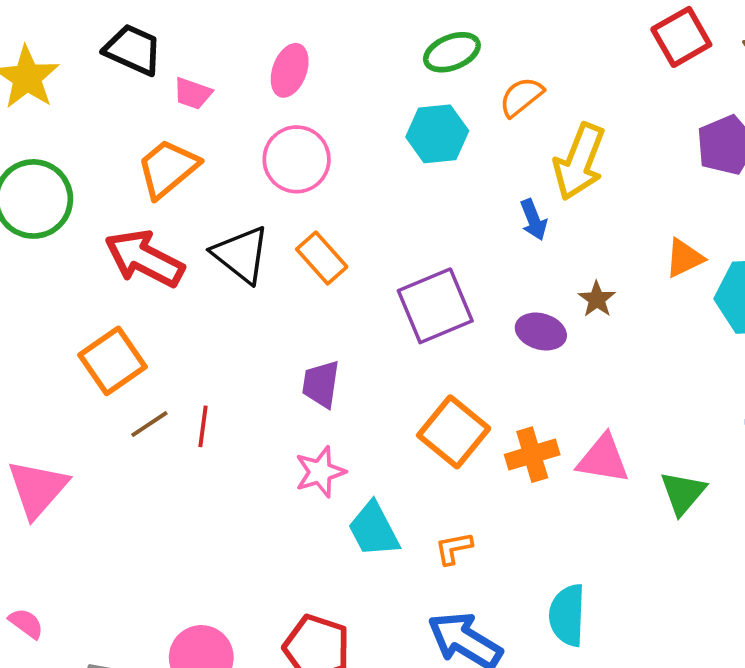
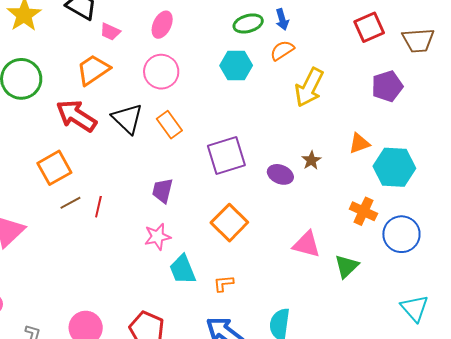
blue arrow: (534, 220) -> (282, 19), moved
orange cross: (532, 455) -> (363, 211), moved, turned 36

